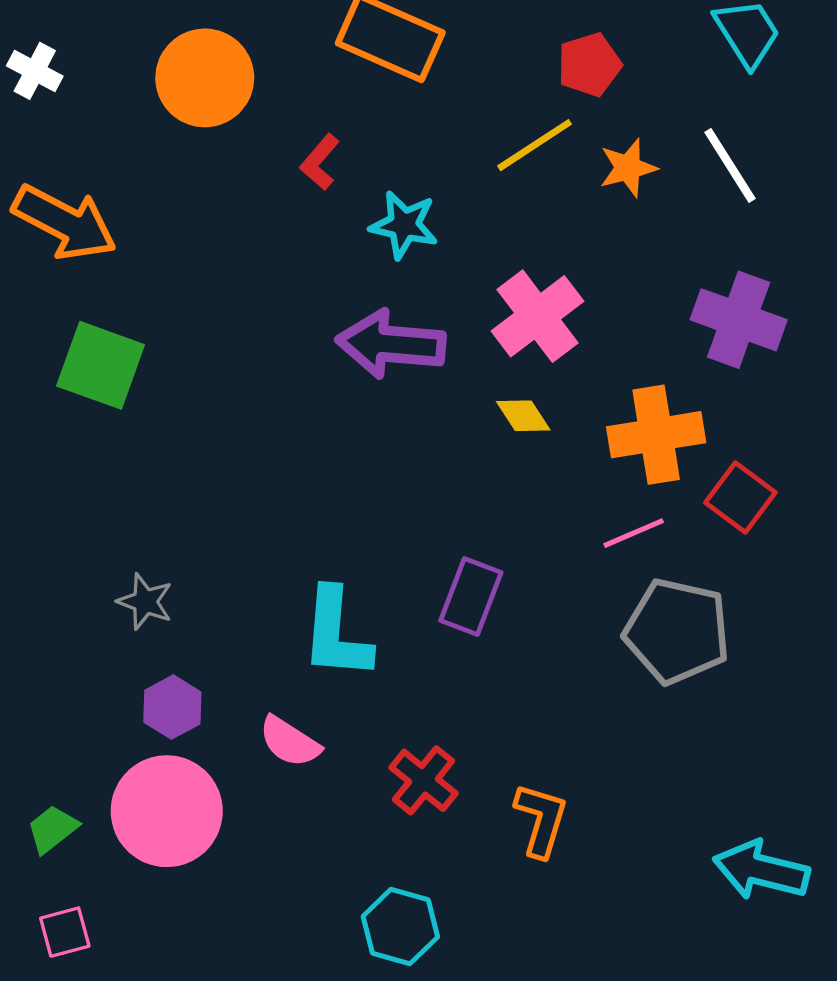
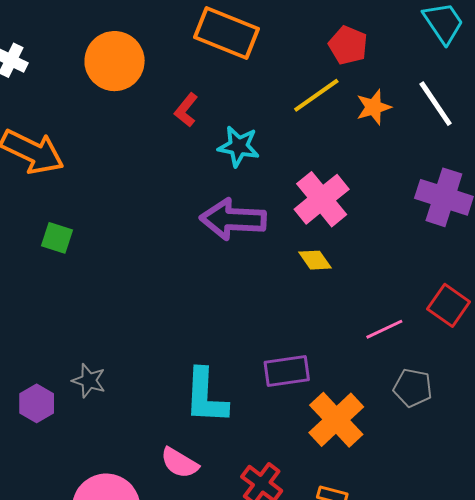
red pentagon: (589, 65) -> (348, 45), turned -30
green square: (101, 365) -> (57, 238), size x0.6
orange cross: (656, 435) -> (336, 420), moved, turned -32
purple rectangle: (471, 597) -> (287, 371), turned 63
gray pentagon: (677, 631) -> (413, 388), size x0.6
purple hexagon: (172, 707) -> (37, 403), moved

